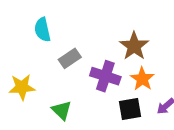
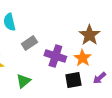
brown star: (134, 46) -> (89, 35), moved
green triangle: (62, 110) -> (23, 81), turned 35

